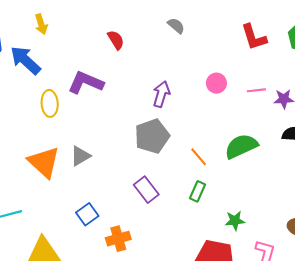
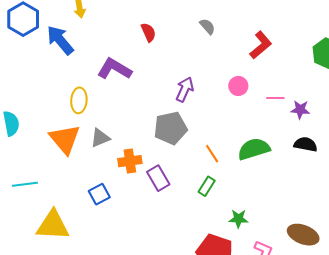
red L-shape: (254, 37) -> (261, 45), moved, turned -120
yellow ellipse: (50, 103) -> (79, 100), moved
orange cross: (118, 239) -> (130, 161), moved

